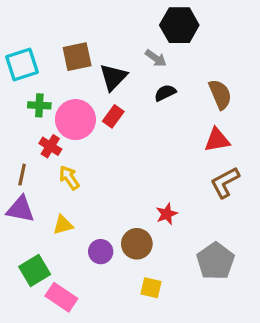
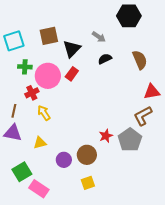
black hexagon: (179, 25) -> (129, 16), moved
red triangle: (217, 140) -> (152, 92), moved
red cross: (50, 146) -> (32, 93), turned 32
gray pentagon: (215, 261) -> (130, 140), moved
yellow square: (151, 288) -> (88, 183), moved, turned -32

